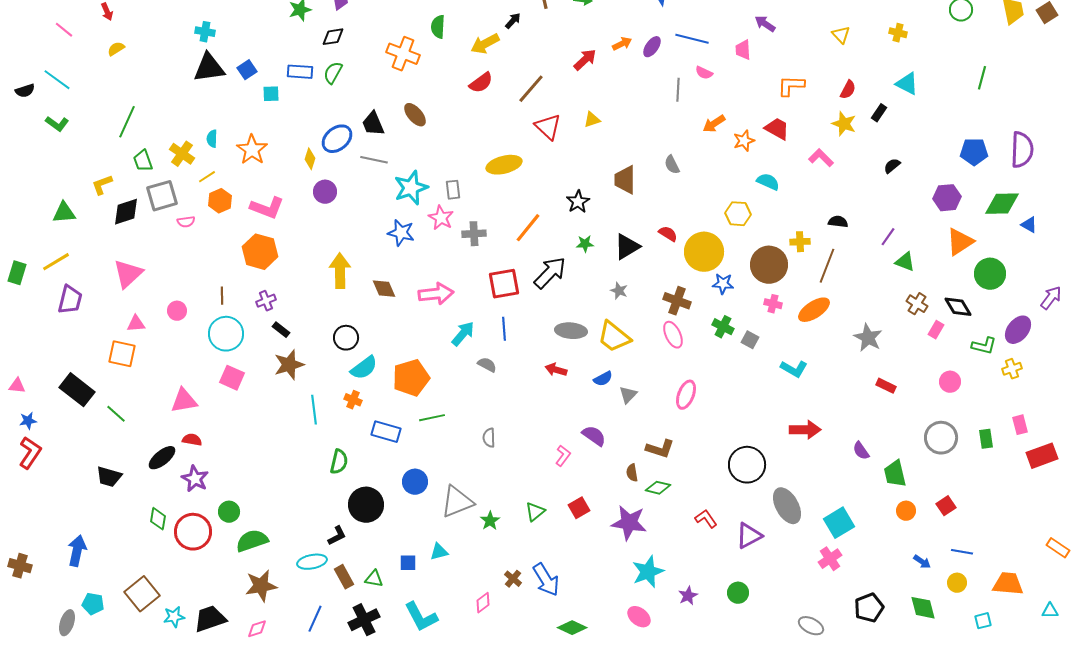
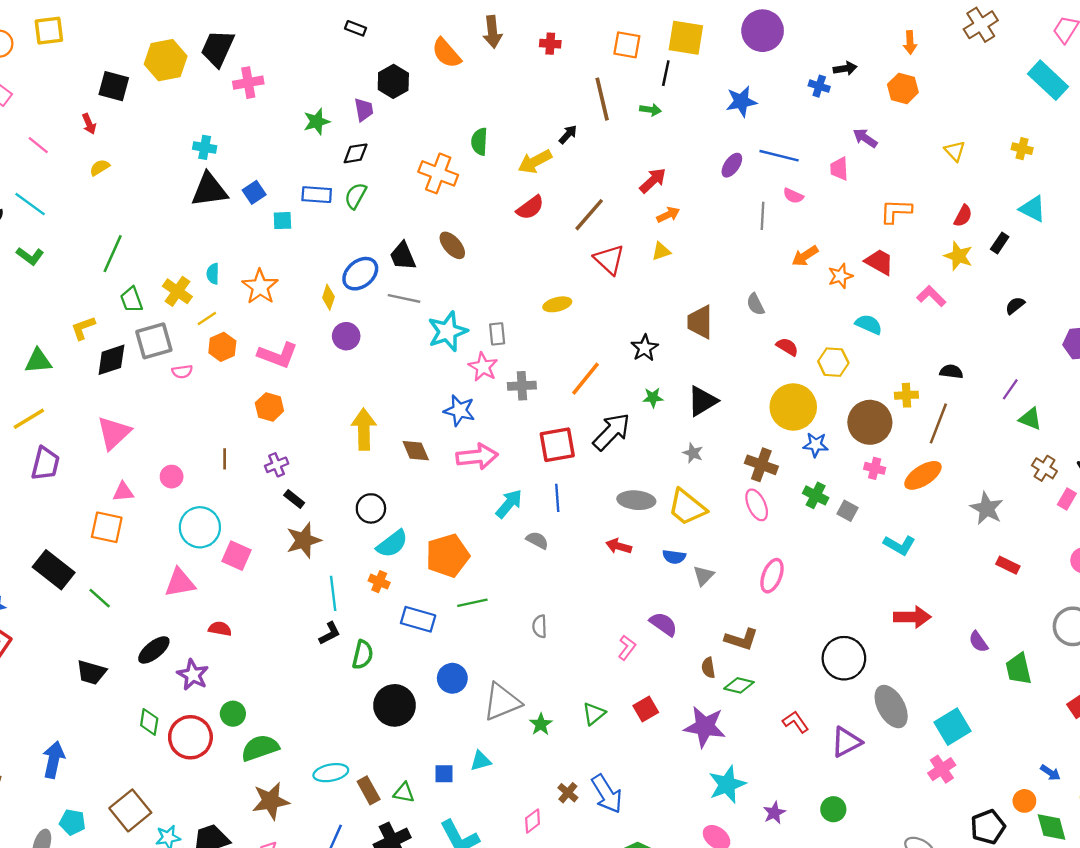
orange arrow: (622, 44) -> (668, 215), moved
yellow ellipse: (504, 165) -> (557, 304), size x0.7
blue star: (401, 233) -> (459, 411), moved
red semicircle: (668, 234) -> (787, 347), moved
orange hexagon: (260, 252) -> (269, 407), size x0.7
cyan circle: (226, 334) -> (200, 527), moved
blue semicircle: (603, 379) -> (674, 557), turned 36
red semicircle: (192, 440) -> (220, 629), moved
orange circle: (906, 511) -> (1024, 801), moved
black L-shape: (337, 536) -> (330, 633), moved

